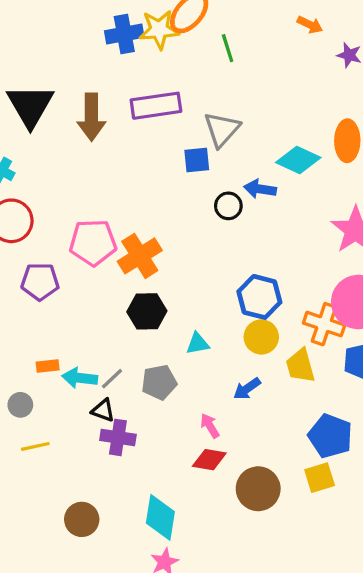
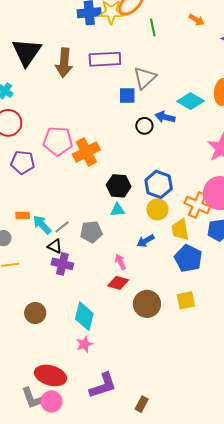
orange arrow: (310, 25) -> (197, 20), moved
black hexagon: (147, 311) -> (119, 186), moved
cyan arrow: (80, 378) -> (42, 225), turned 35
blue pentagon: (330, 436) -> (188, 258), moved

